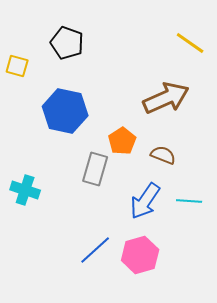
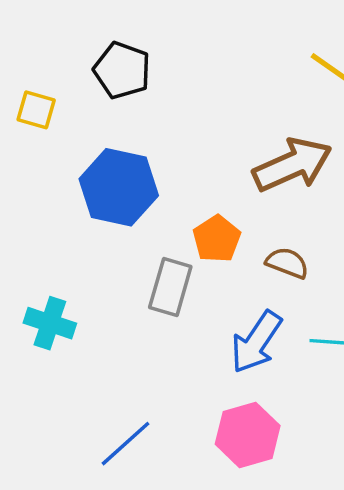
blue line: (95, 250) -> (126, 444), moved

